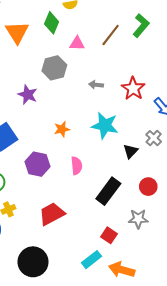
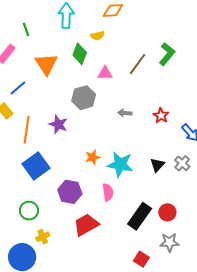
red star: (133, 89) -> (161, 116), size x0.7
cyan star: (105, 126) -> (120, 164), moved
black triangle: (130, 151) -> (157, 165), moved
red circle: (148, 187) -> (167, 212), moved
red trapezoid: (52, 214) -> (86, 225), moved

